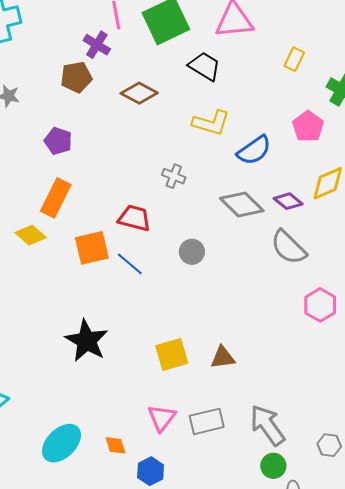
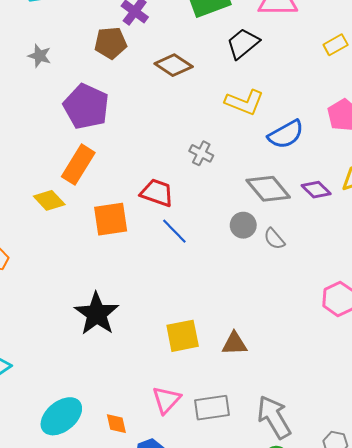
yellow rectangle: (294, 59) -> (336, 45), turned 30
black trapezoid: (204, 66) -> (243, 44), turned -76
purple pentagon: (58, 141) -> (86, 106), size x1.6
gray semicircle: (289, 247) -> (274, 239), moved, size x0.6
gray circle: (192, 252) -> (243, 225), moved
blue line: (130, 264) -> (174, 231), moved

